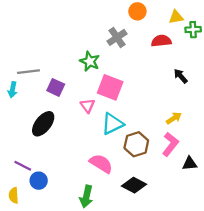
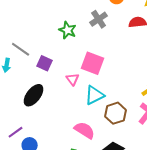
green star: (90, 61) -> (68, 30), moved
gray line: (28, 72) -> (21, 49), turned 42
purple line: (23, 166) -> (16, 132), turned -63

